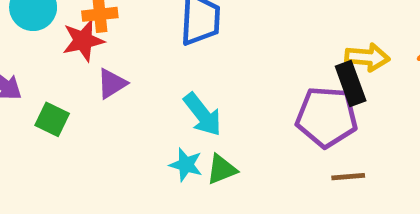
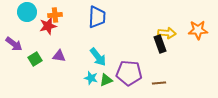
purple triangle: (112, 84) -> (59, 56), moved, turned 40
purple pentagon: (327, 117) -> (129, 73), moved
green square: (52, 119) -> (35, 59), turned 32

